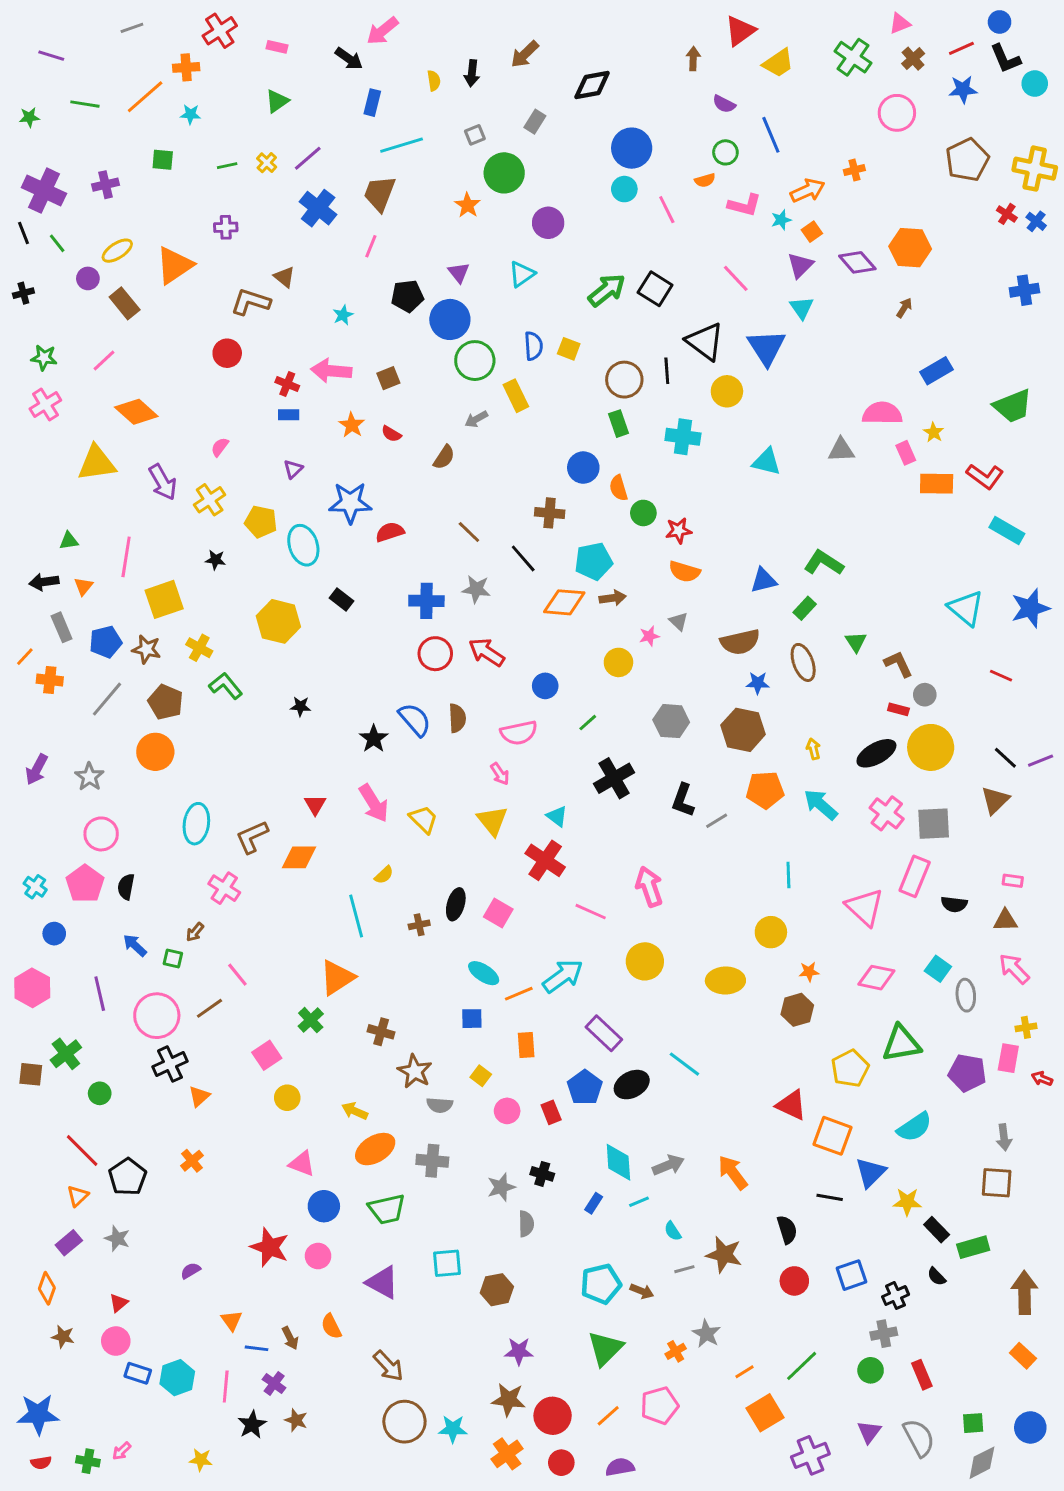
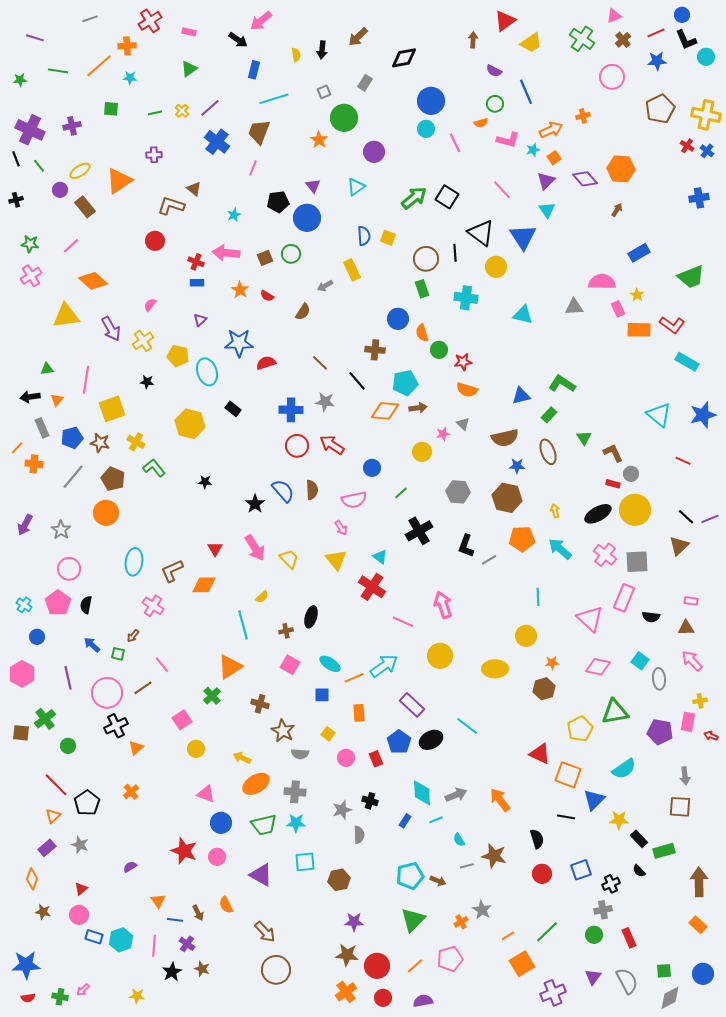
green circle: (475, 361) -> (291, 254), moved, size x0.7
pink square: (498, 913) -> (290, 665), moved
cyan star: (453, 1429) -> (296, 823), moved

